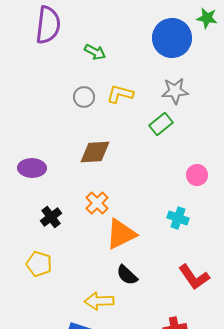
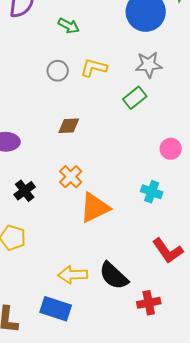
brown diamond: (95, 152) -> (69, 126), size x0.7
black semicircle: (127, 275) -> (114, 276), moved, size x1.4

